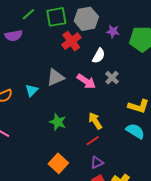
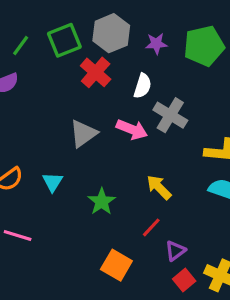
gray cross: (112, 78) -> (170, 115), size x1.5
cyan triangle: (32, 90) -> (53, 182), moved
green star: (58, 122) -> (102, 202), turned 30
red line: (93, 141) -> (151, 227), moved

